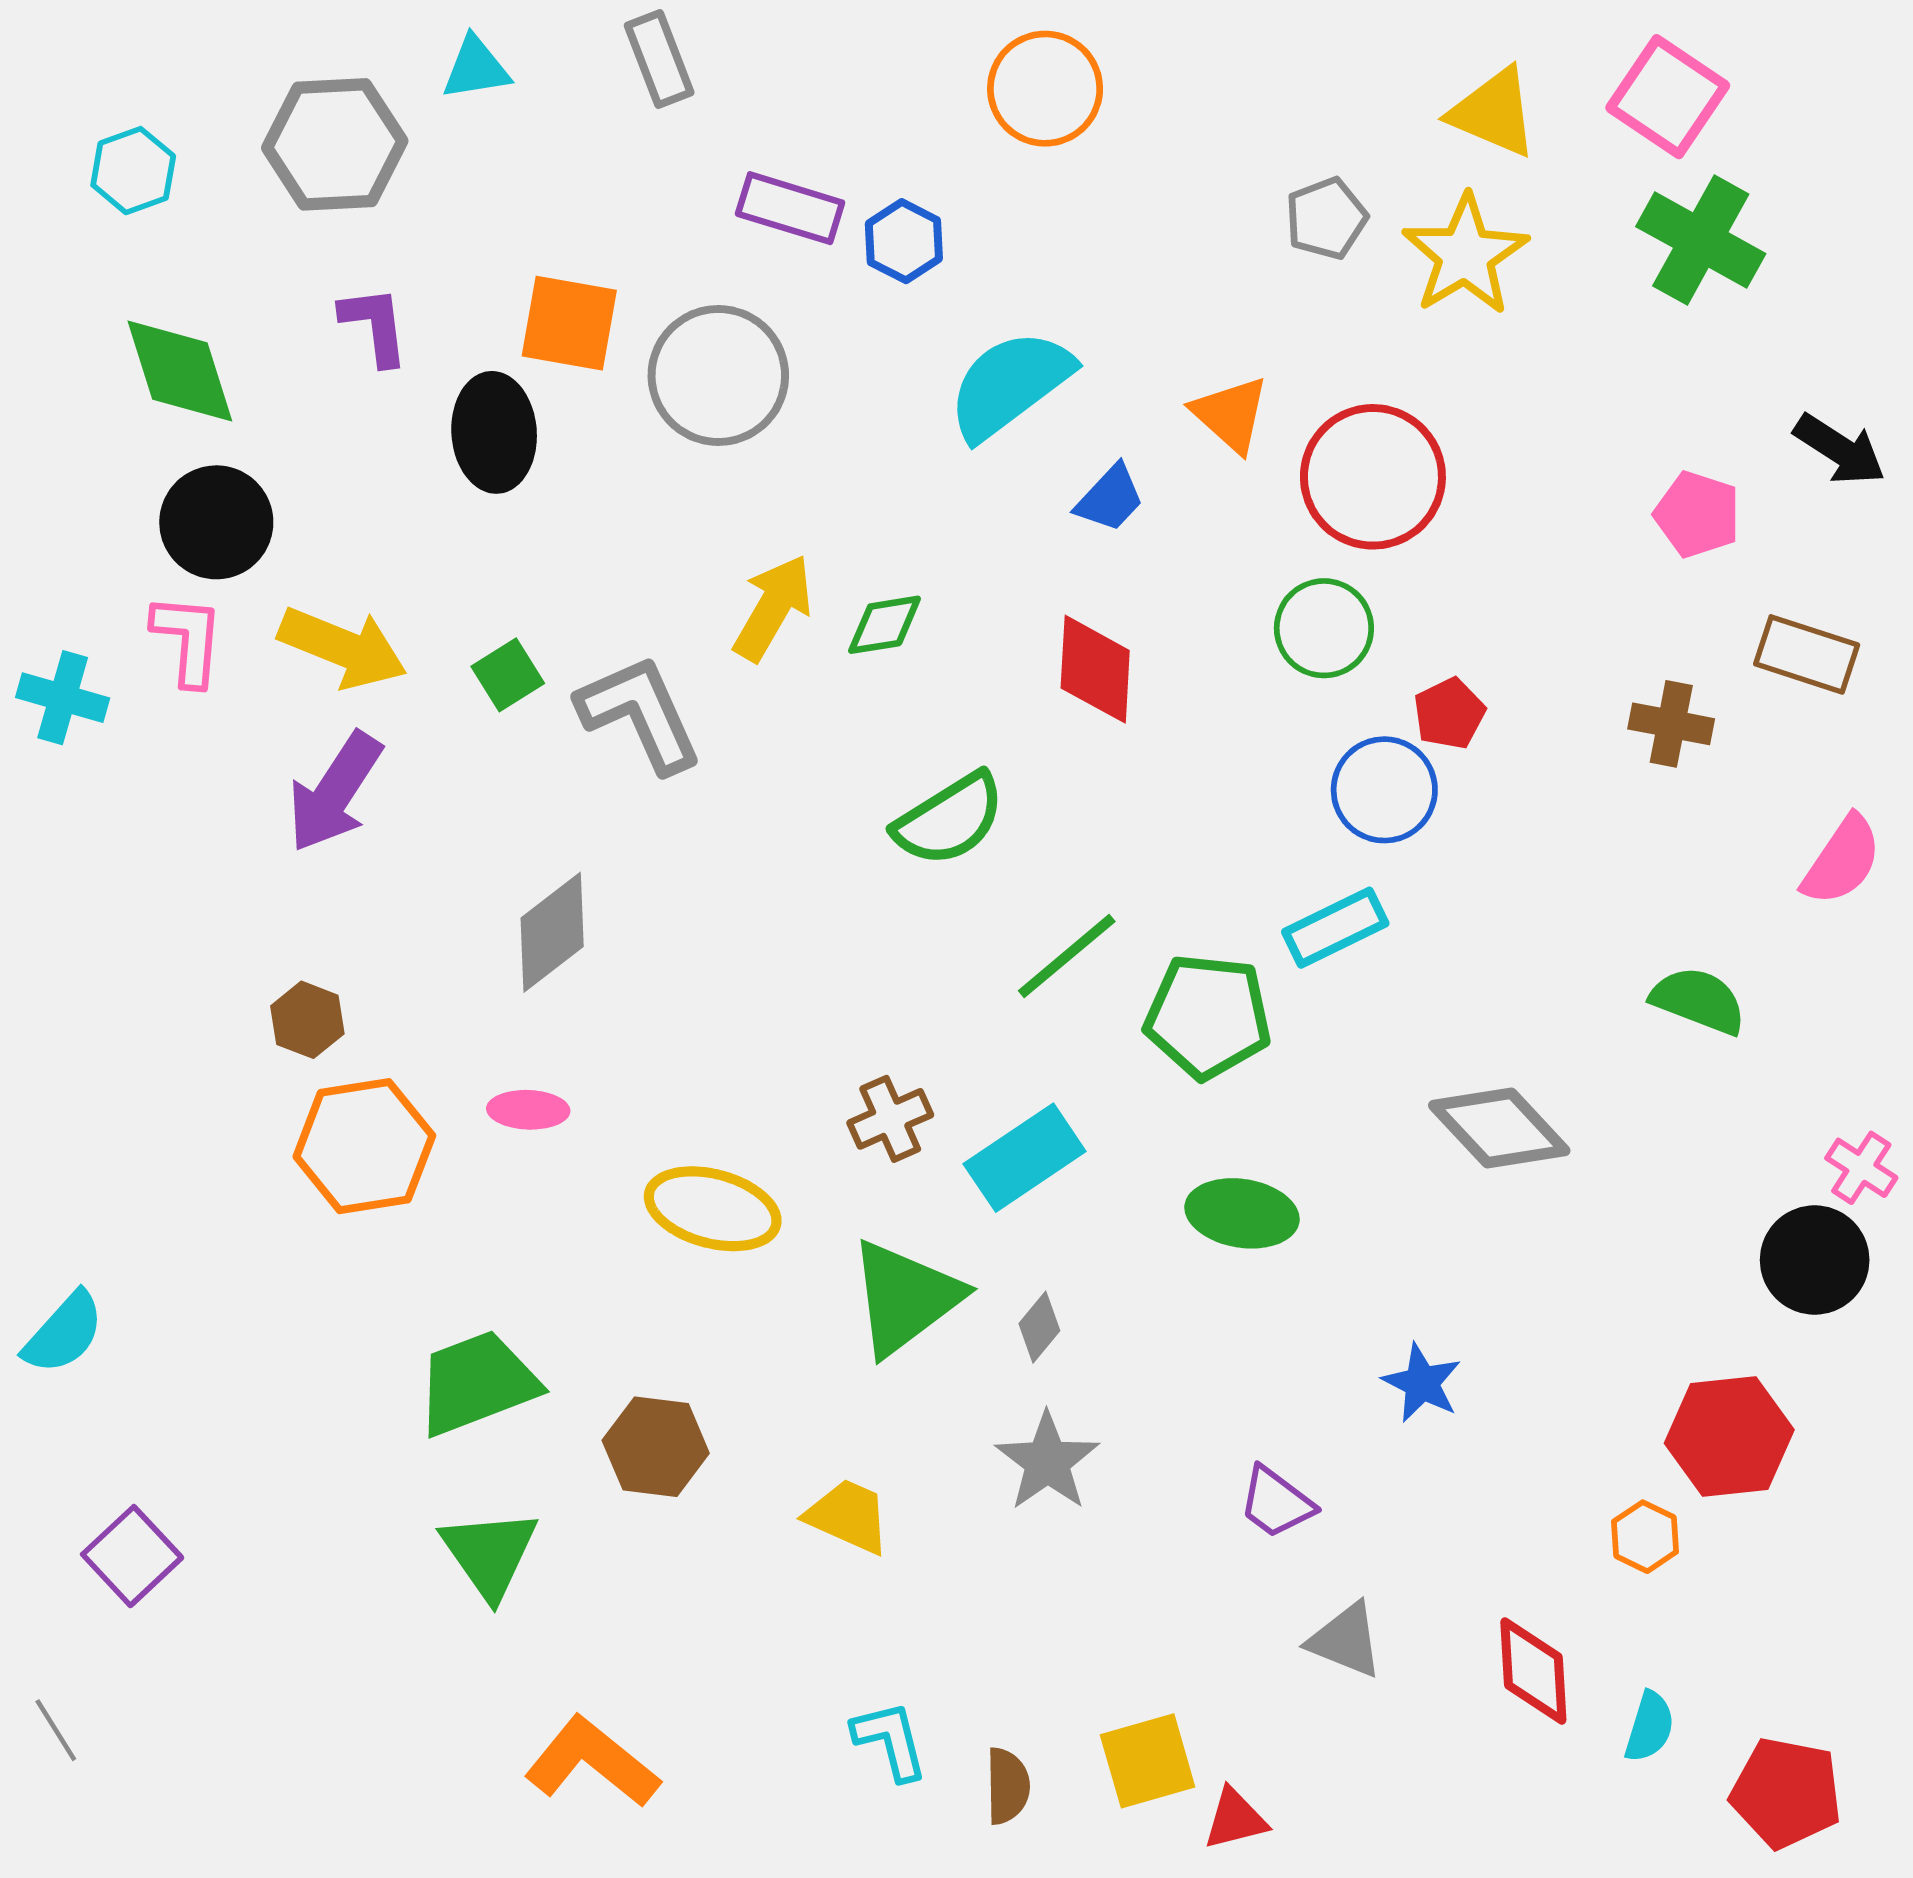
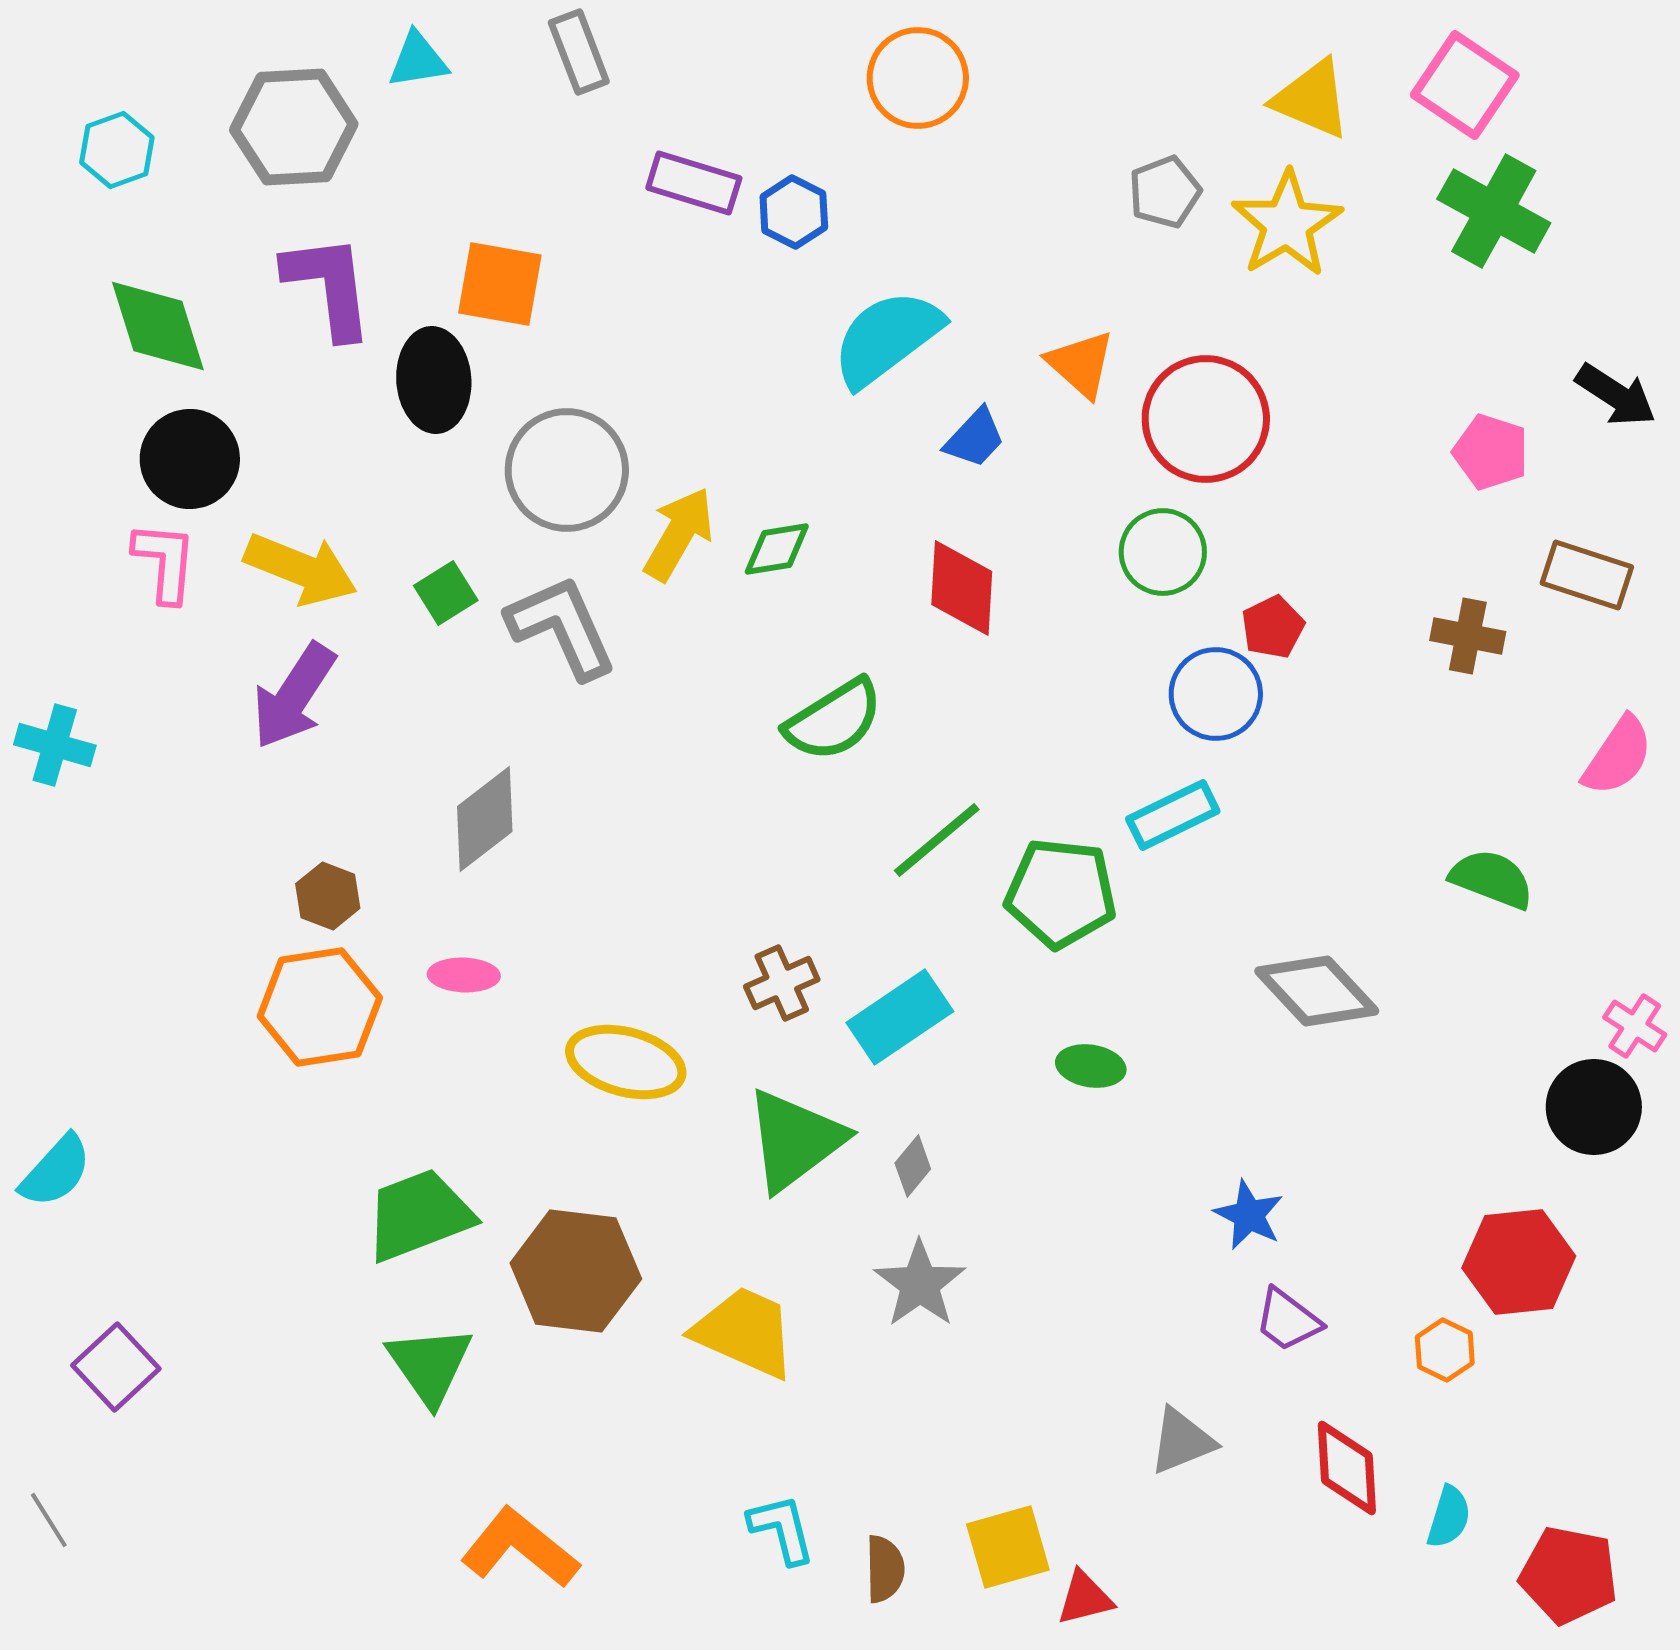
purple L-shape: (375, 325) -> (329, 286), size x1.5
gray circle: (718, 375) -> (567, 470), moved
cyan cross: (63, 698) -> (55, 745), moved
brown hexagon: (307, 1020) -> (328, 896), moved
green ellipse: (1242, 1213) -> (1091, 1066), size x0.7
brown hexagon: (656, 1447) -> (576, 1271), size x1.4
purple trapezoid: (1276, 1503) -> (1288, 1320), moved
yellow trapezoid: (848, 1516) -> (745, 1332), size x1.4
gray triangle: (1346, 1640) -> (1182, 1441), turned -44

